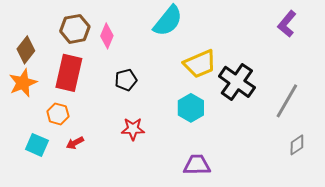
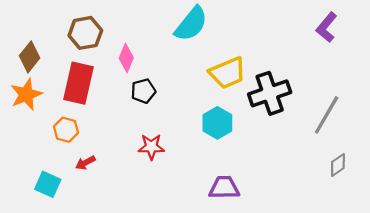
pink diamond: (107, 36) -> (126, 58), moved
black cross: (237, 82) -> (270, 93), turned 36
cyan square: (37, 145) -> (48, 184), moved

